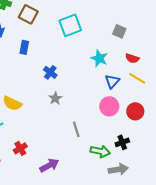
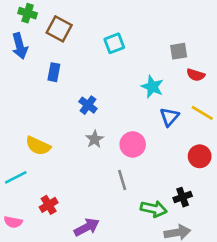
cyan square: (70, 25) -> (114, 43), size x0.7
gray square: (119, 31) -> (179, 51), turned -32
red semicircle: (132, 58) -> (196, 75), moved
pink circle: (109, 106) -> (133, 144), moved

